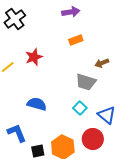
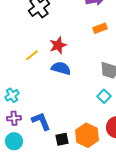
blue semicircle: (37, 104) -> (61, 68), moved

